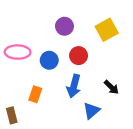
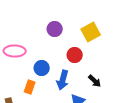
red circle: (79, 56) -> (75, 55), moved
blue circle: (49, 60) -> (42, 68), moved

